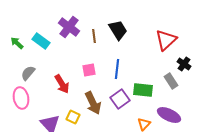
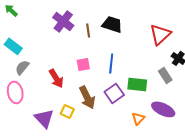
black trapezoid: (118, 30) -> (112, 24), turned -40
cyan rectangle: (41, 41) -> (13, 46), moved
green arrow: (17, 43) -> (11, 10), moved

